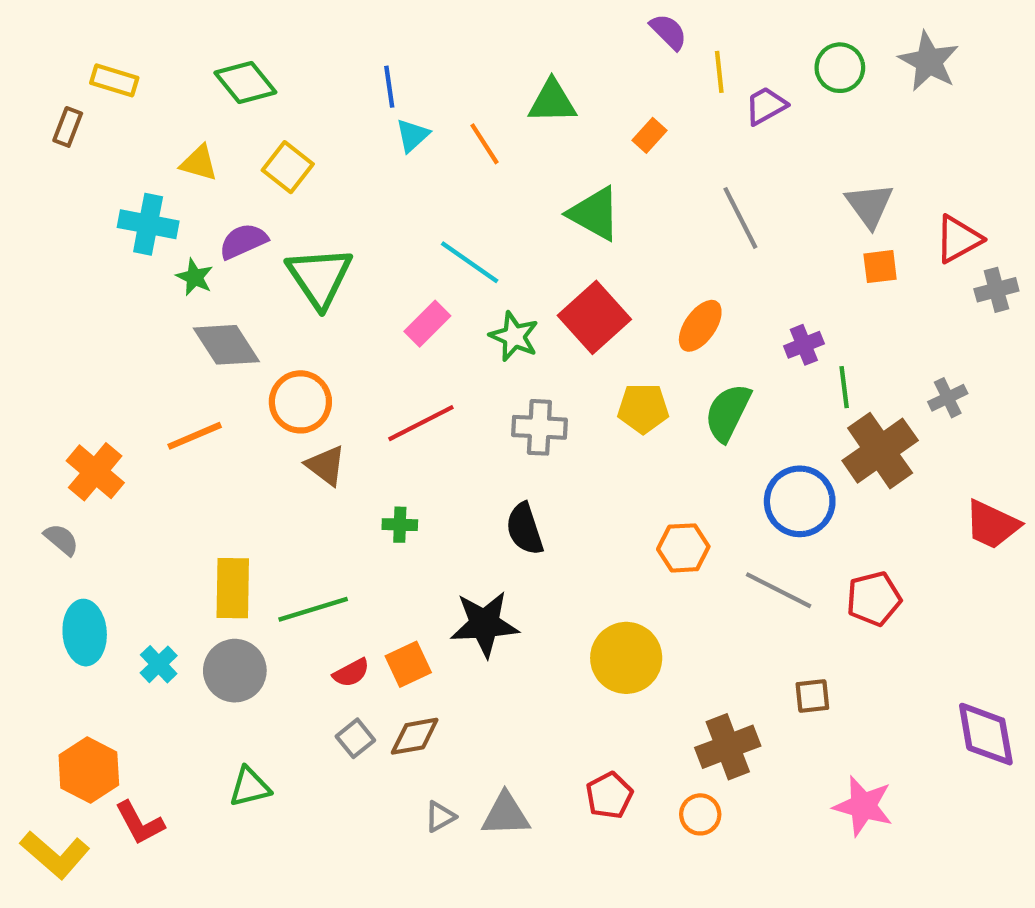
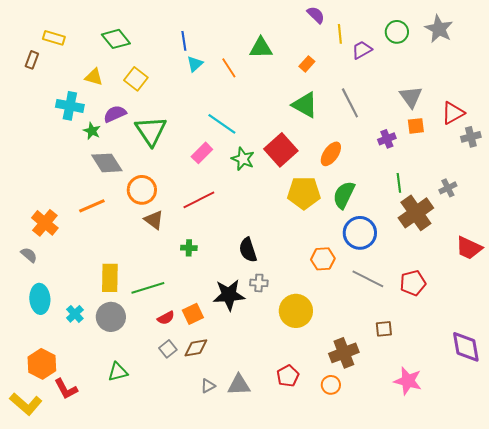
green triangle: (594, 214) -> (305, 105), moved
purple cross: (804, 345) -> (387, 139), moved
yellow pentagon: (643, 408) -> (304, 193), size x1.4
gray cross: (539, 427) -> (259, 283), moved, size x0.7
blue circle: (800, 501) -> (360, 233), moved

